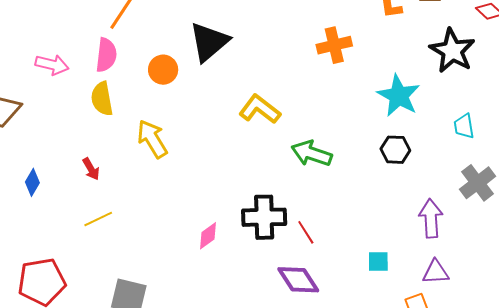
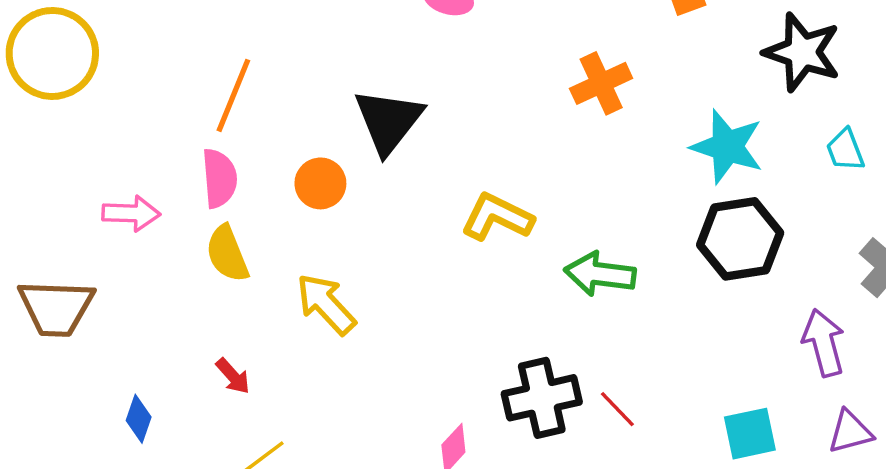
cyan trapezoid: (464, 126) -> (845, 150), moved
black hexagon: (395, 150) -> (740, 239), size x1.6
cyan square: (378, 262) -> (750, 434), size x1.4

